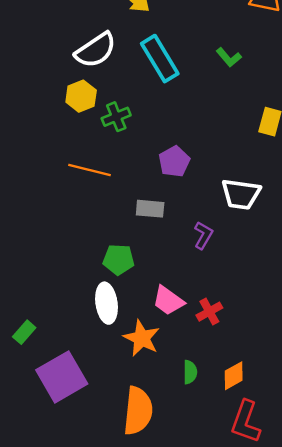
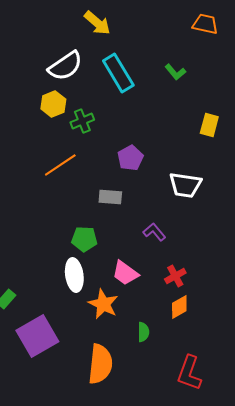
orange line: (90, 170) -> (60, 165), turned -48
purple L-shape: (203, 235) -> (154, 232), moved, turned -70
red cross: (209, 312) -> (175, 276), moved
orange diamond: (234, 376) -> (179, 307), moved

